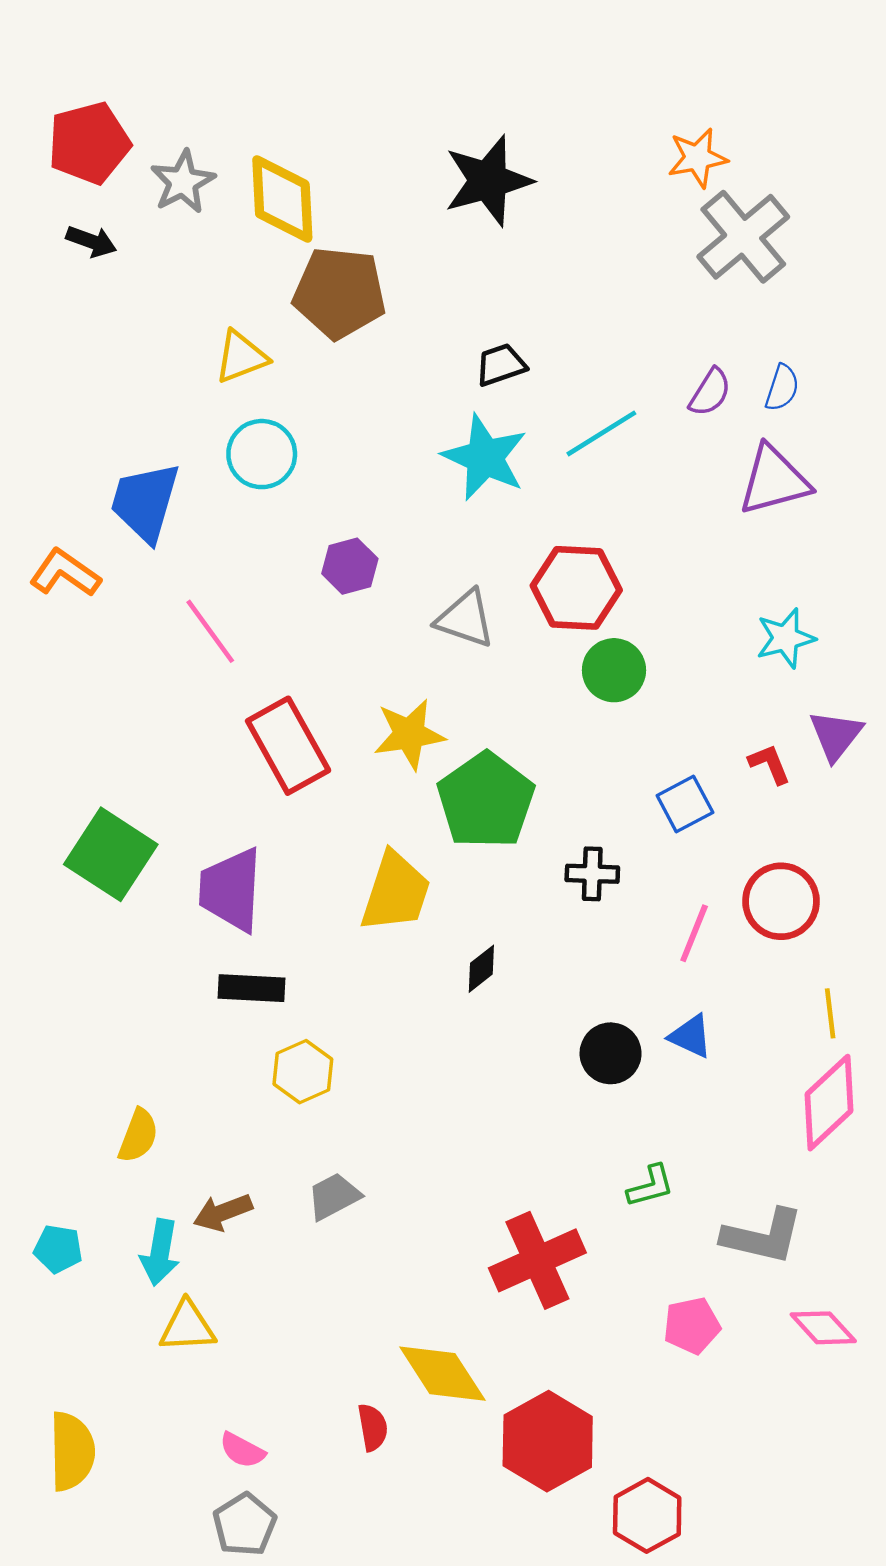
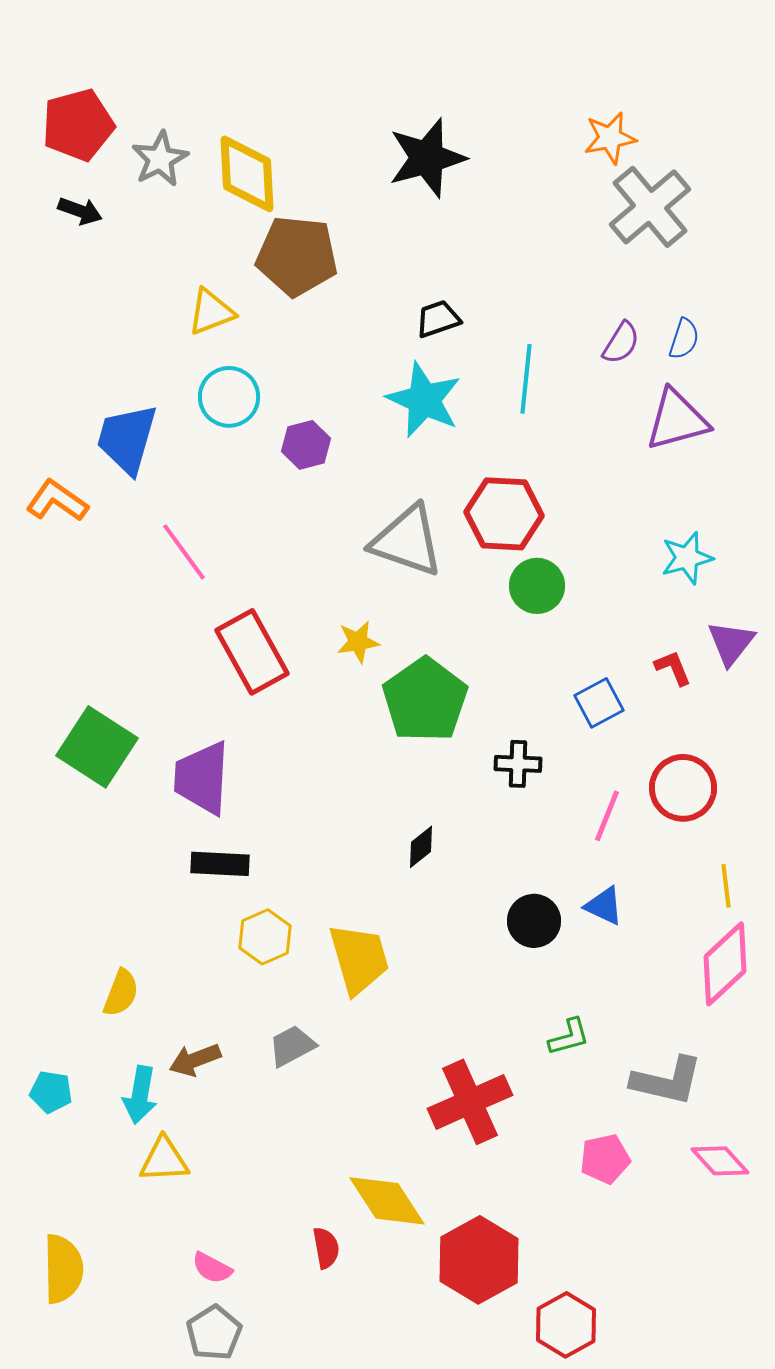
cyan line: (601, 433) -> (526, 379), turned -52
purple hexagon: (350, 566) -> (306, 445), moved
gray triangle: (465, 619) -> (407, 541), size x1.4
yellow star: (409, 734) -> (358, 642), size x0.7
yellow trapezoid: (396, 892) -> (359, 959), moved, turned -34

